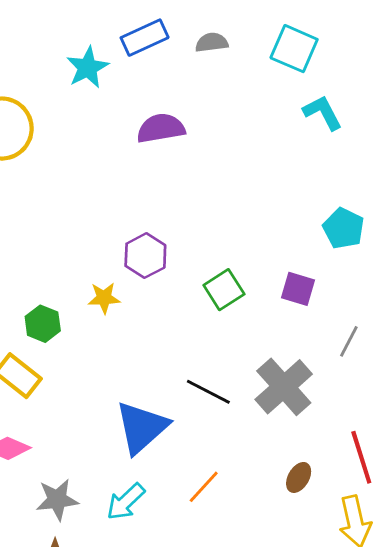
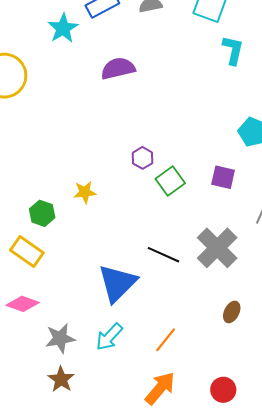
cyan L-shape: (323, 113) -> (233, 50), turned 44
purple hexagon: (145, 256) -> (142, 158), moved, size x0.7
orange line: (204, 487) -> (166, 340), moved

